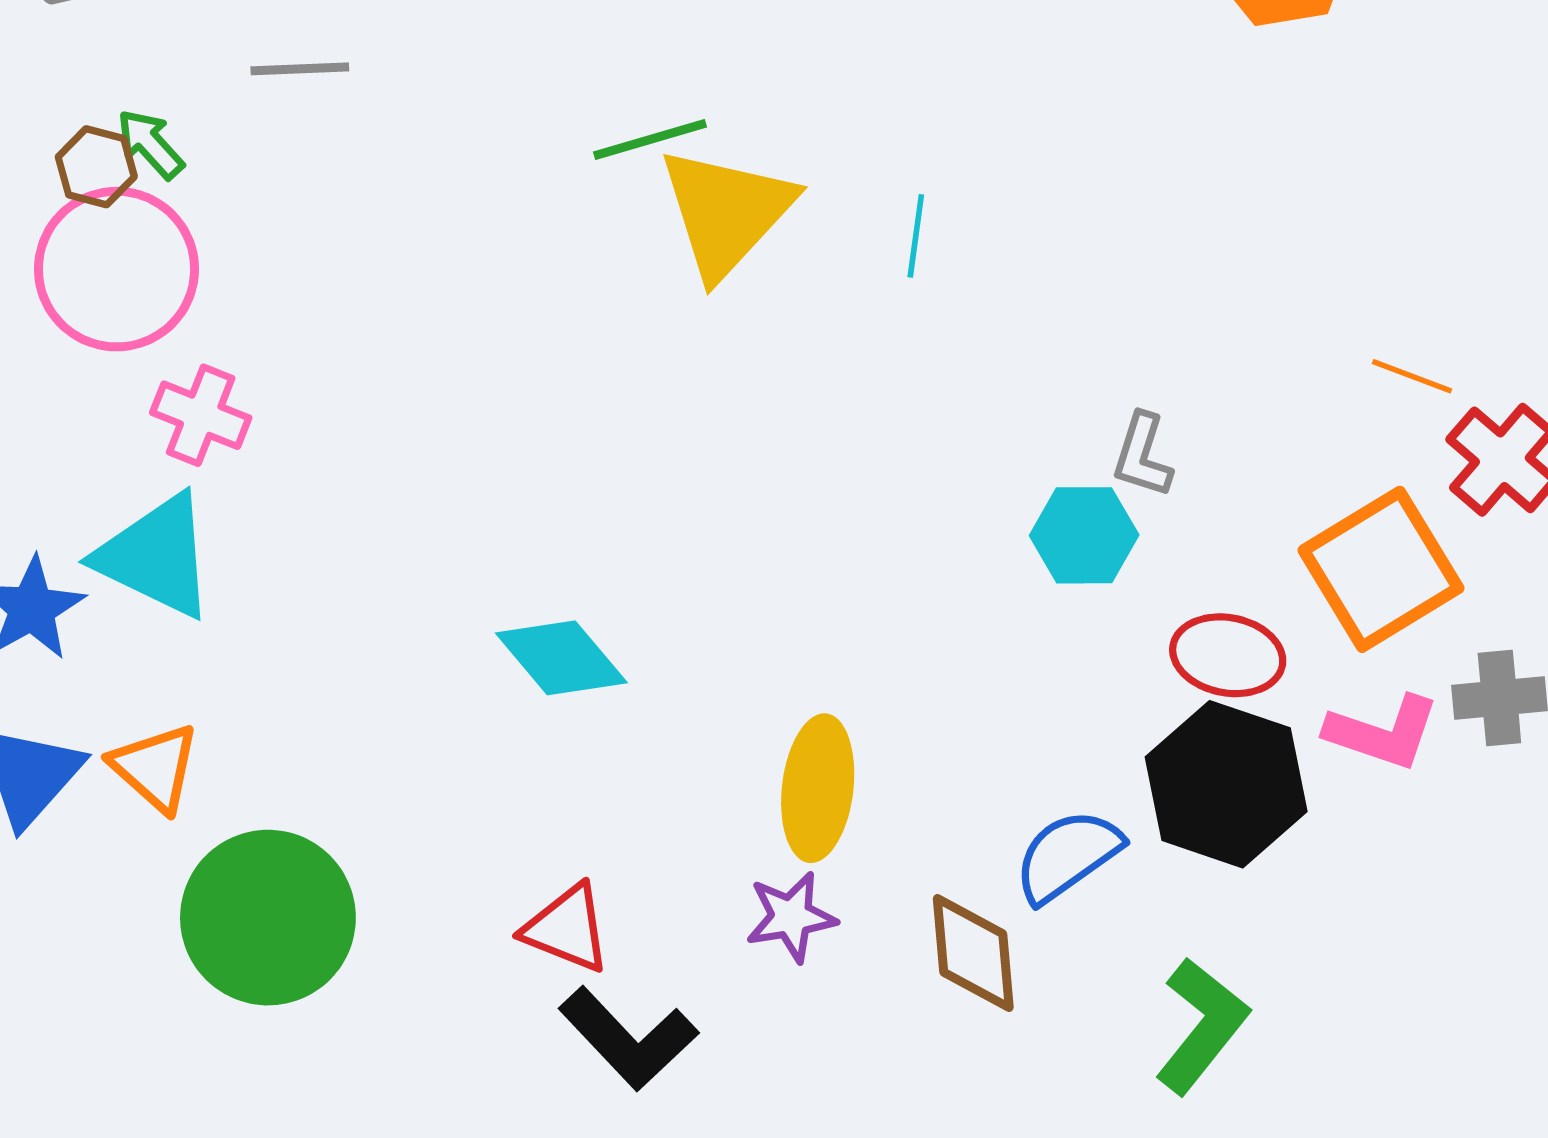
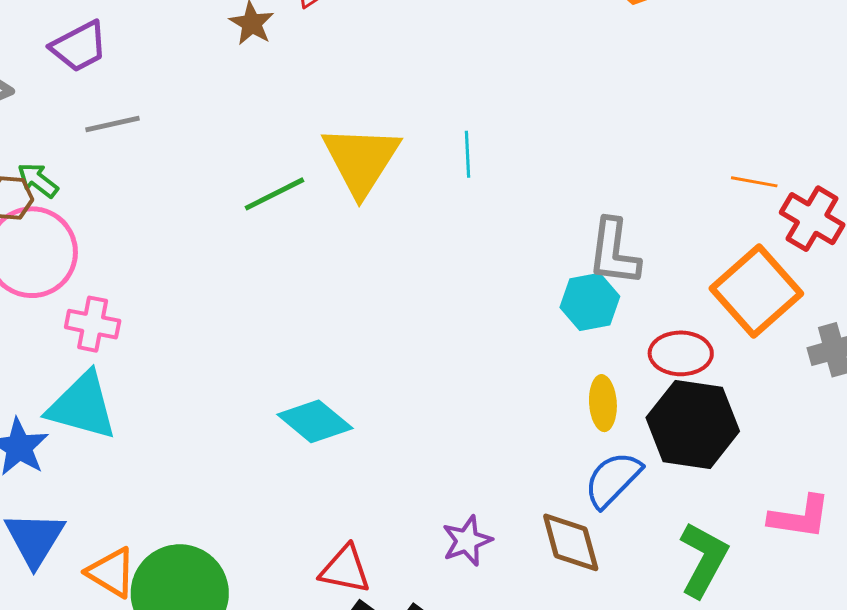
green line: (650, 139) -> (274, 194), moved
gray L-shape: (1142, 455) -> (614, 252), size x1.5
pink L-shape: (1383, 732) -> (800, 517), moved
orange triangle: (155, 768) -> (111, 572), moved
yellow ellipse: (818, 788) -> (603, 403), moved, size x0.7

